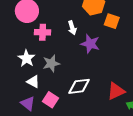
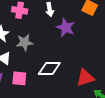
pink square: (50, 100) -> (19, 78), turned -35

